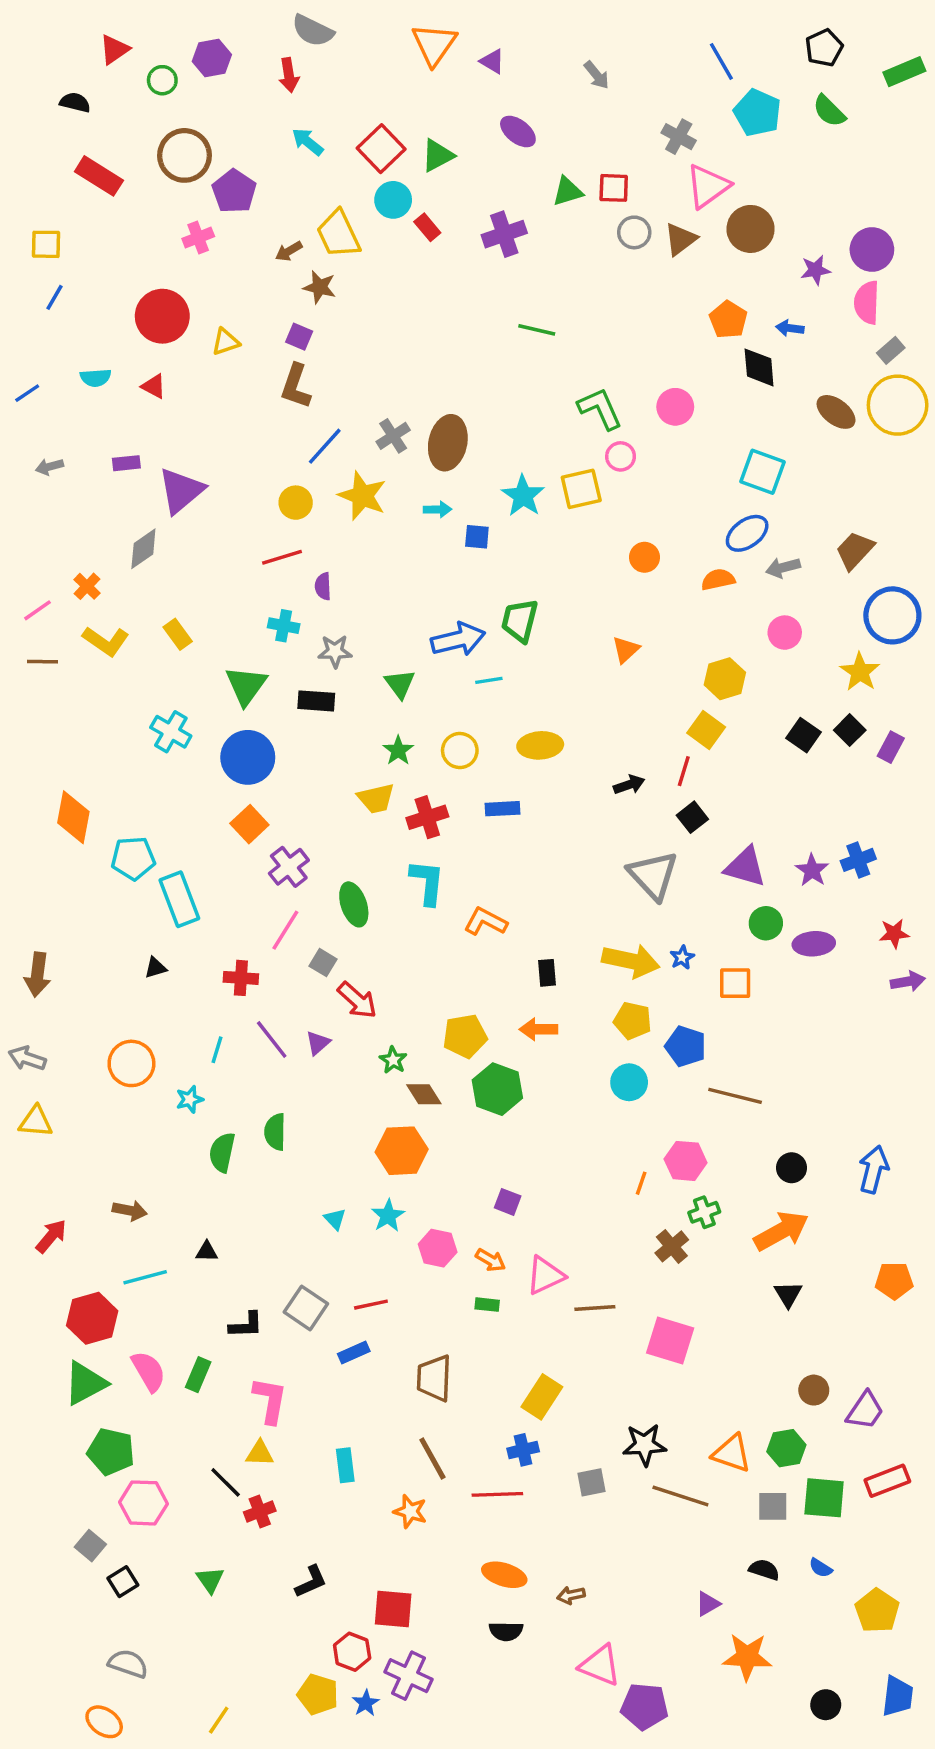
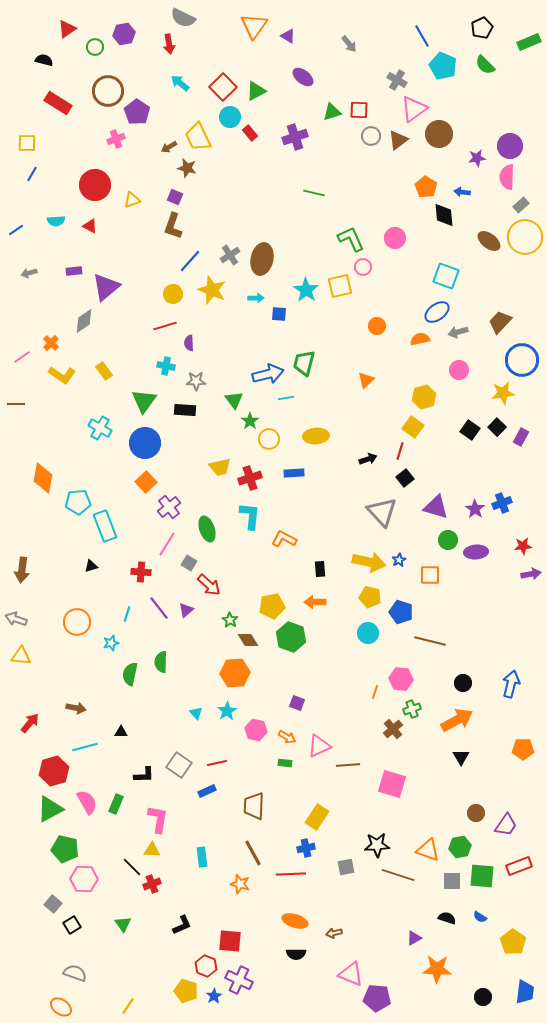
brown line: (43, 662) -> (16, 404), moved
yellow star: (860, 672) -> (503, 393), turned 30
green star: (398, 751) -> (250, 421), moved

